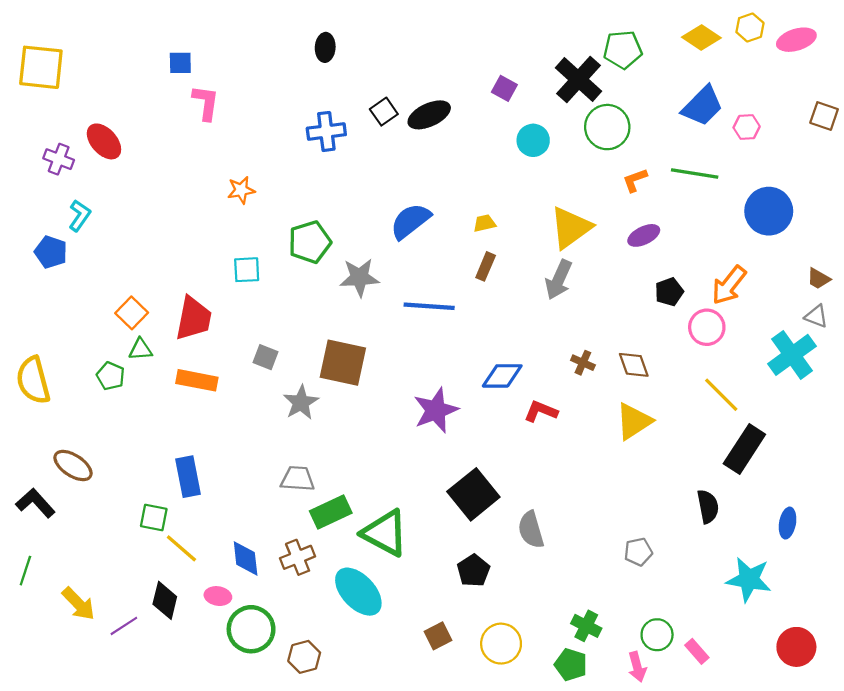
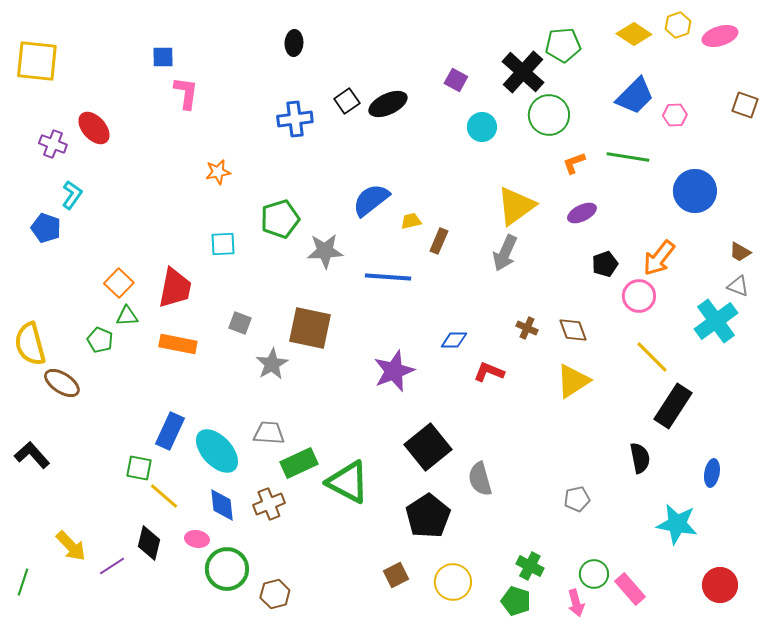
yellow trapezoid: (484, 223) -> (411, 221), moved
blue diamond: (502, 376) -> (454, 340), size x0.7
brown ellipse: (73, 466) -> (62, 383), moved
blue rectangle: (188, 477) -> (170, 431), turned 36
green line: (25, 571) -> (23, 582), moved
black pentagon: (473, 571) -> (428, 516), size x1.5
cyan ellipse: (358, 592) -> (217, 451), moved
pink rectangle: (697, 651) -> (630, 589), size x1.4

